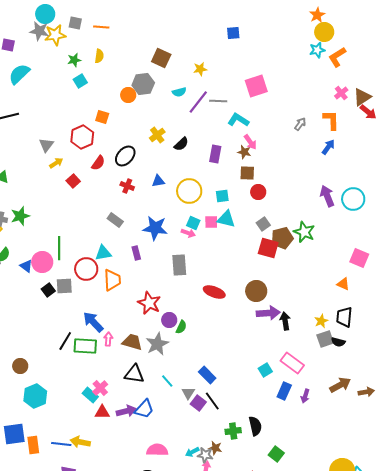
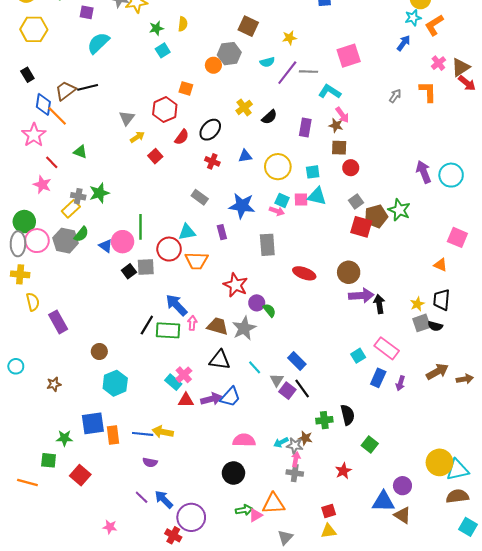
blue arrow: (328, 147) -> (404, 43), moved
orange trapezoid: (112, 280) -> (196, 261), turned 95
green semicircle: (181, 327) -> (269, 310), turned -64

